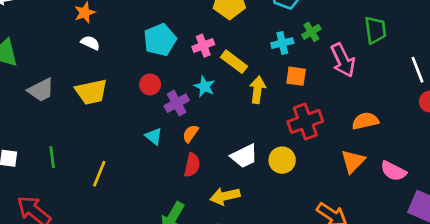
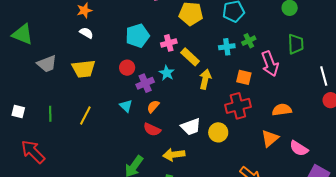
orange square: (296, 76) -> (244, 77), moved
red semicircle: (192, 165) -> (152, 130), turned 96
yellow line: (99, 174) -> (85, 115), moved

